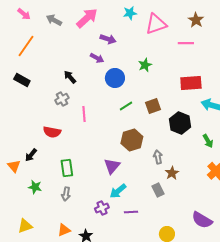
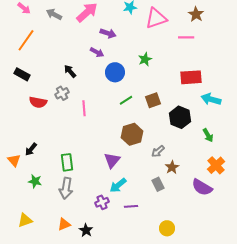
red semicircle: (52, 132) -> (38, 102), moved
gray arrow: (158, 157) -> (158, 151), turned -120
gray arrow: (66, 194) -> (66, 188), size x1.5
purple semicircle: (202, 220) -> (202, 187), moved

